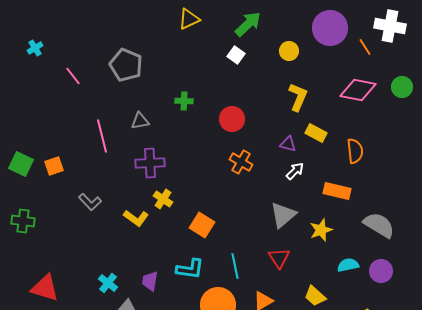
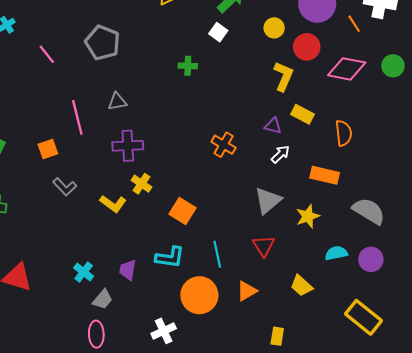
green cross: (184, 101) -> (188, 66), moved
red circle: (232, 119) -> (307, 47), moved
orange square: (54, 166) -> (48, 149), moved

